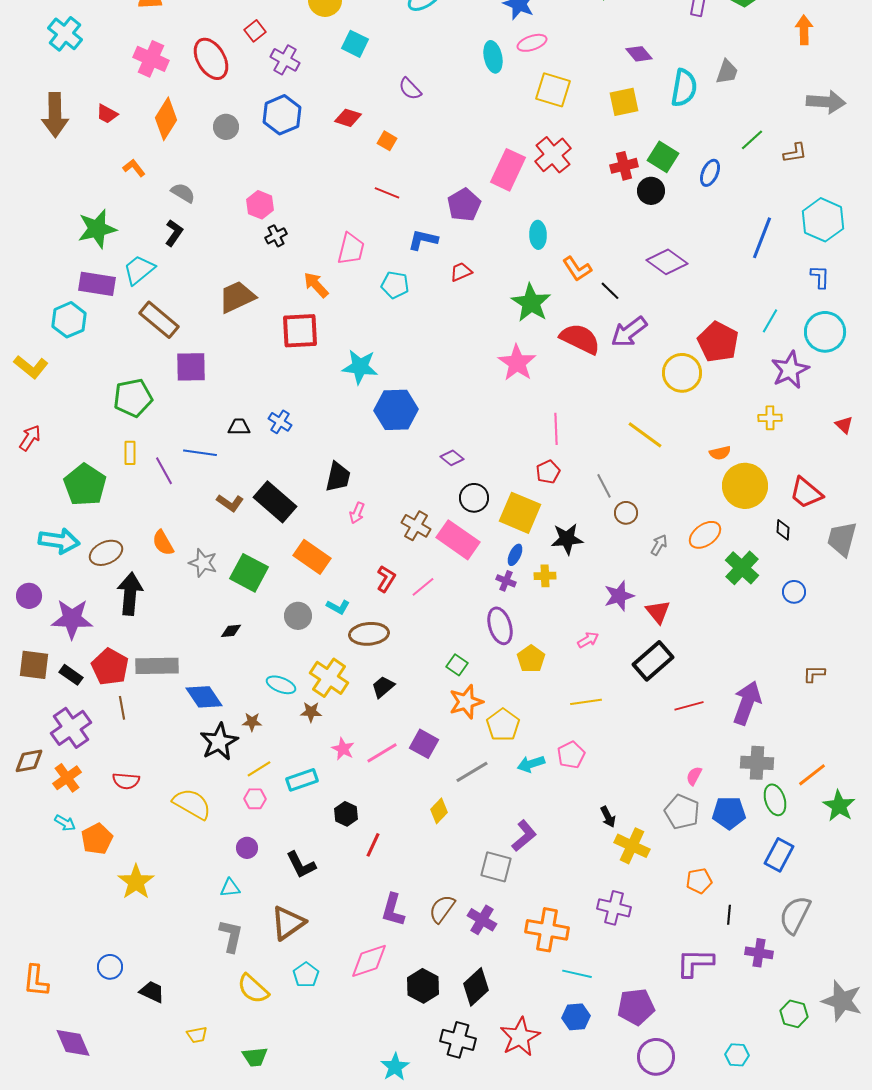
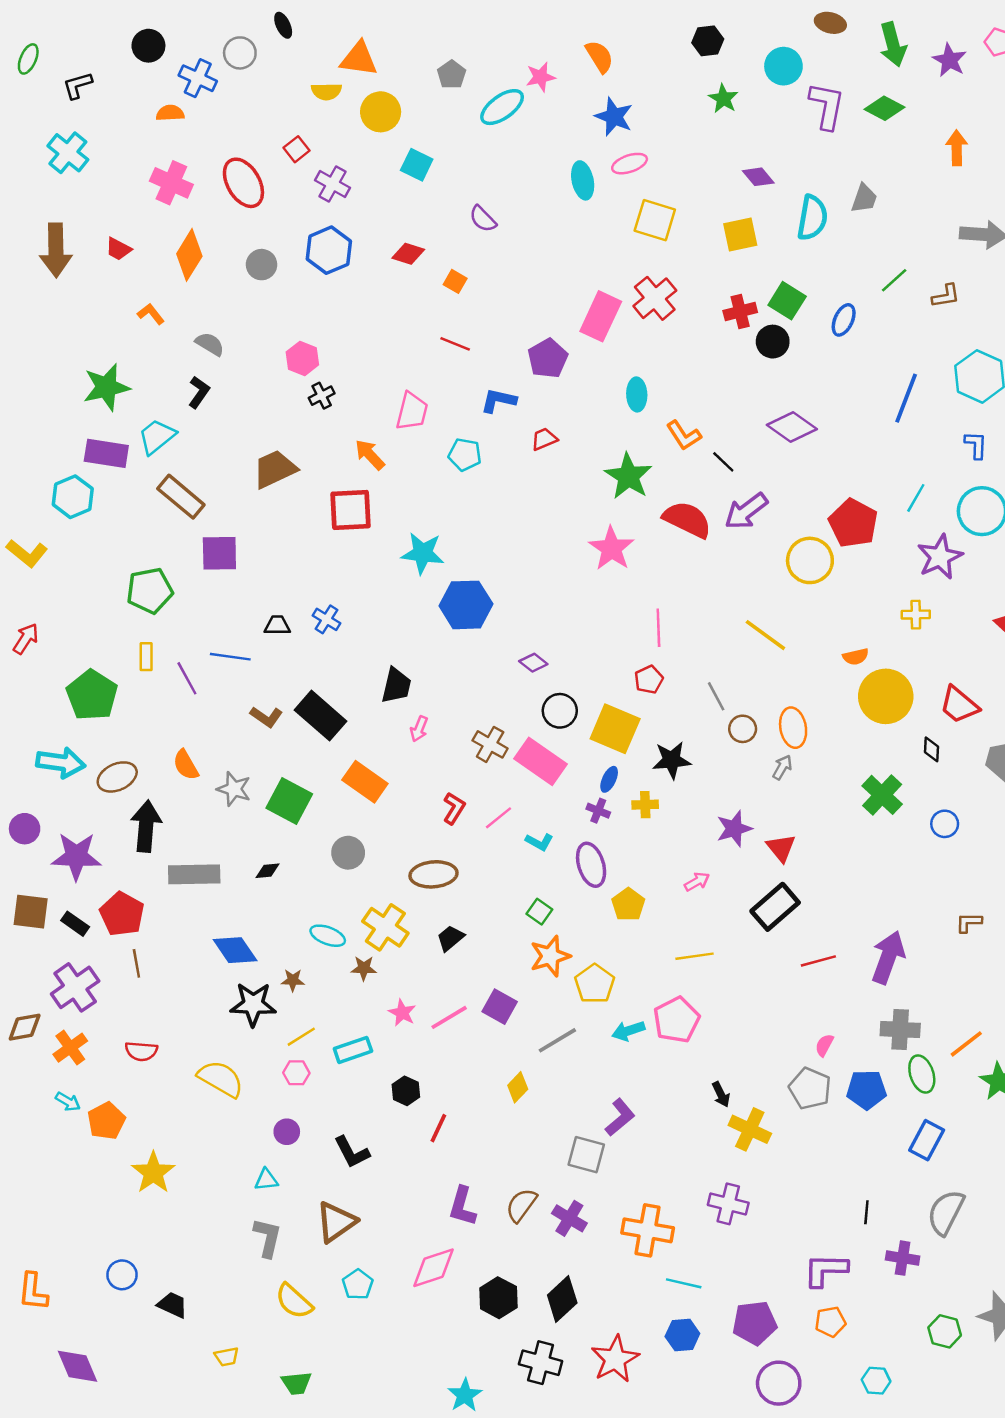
orange ellipse: (705, 535) -> (793, 728), moved, turned -64
cyan L-shape: (338, 607) -> (539, 842), moved
gray rectangle: (157, 666) -> (194, 874), moved
black star: (219, 742) -> (253, 1004), turned 30
pink pentagon: (571, 755) -> (676, 1020), size x1.4
orange pentagon: (699, 881) -> (830, 1322), moved

